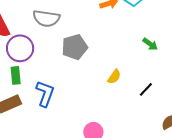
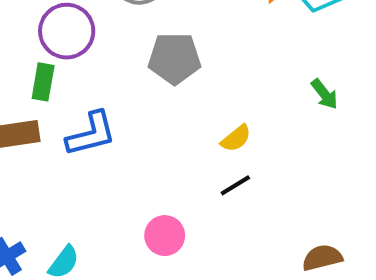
black line: (146, 89) -> (235, 185), moved
blue L-shape: (45, 94) -> (91, 134), turned 40

